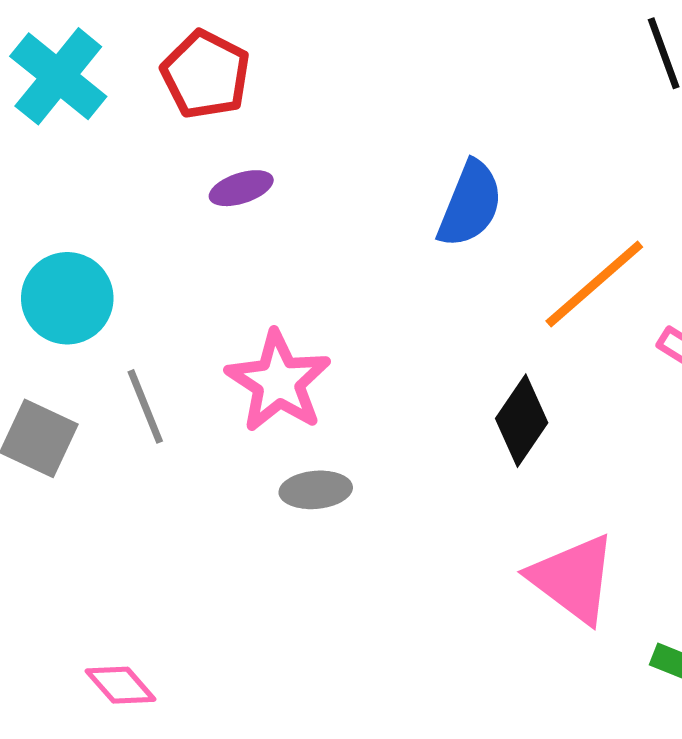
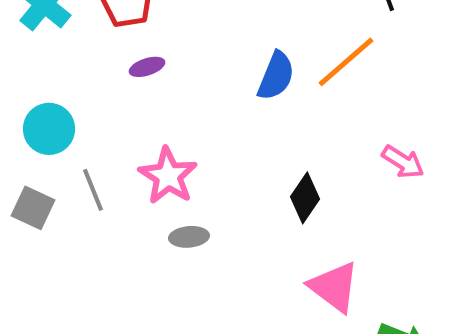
orange line: (594, 284) -> (346, 62), moved

